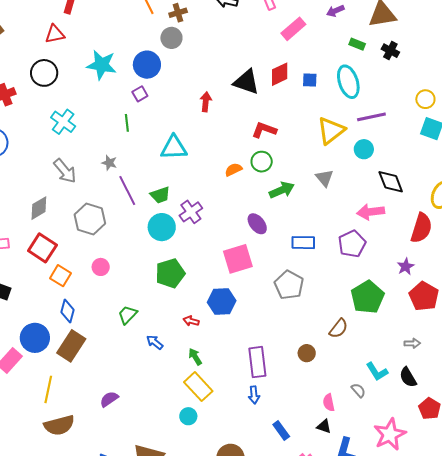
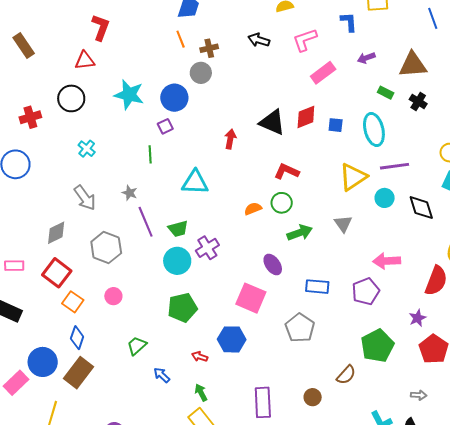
cyan cross: (63, 122) -> (87, 149), size x0.7
black diamond: (391, 182) -> (421, 208), moved
pink square: (238, 259) -> (251, 298), turned 36

